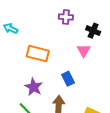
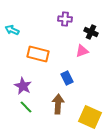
pink triangle: (84, 50) -> (82, 51), turned 40
purple star: (34, 87) -> (23, 86), moved

